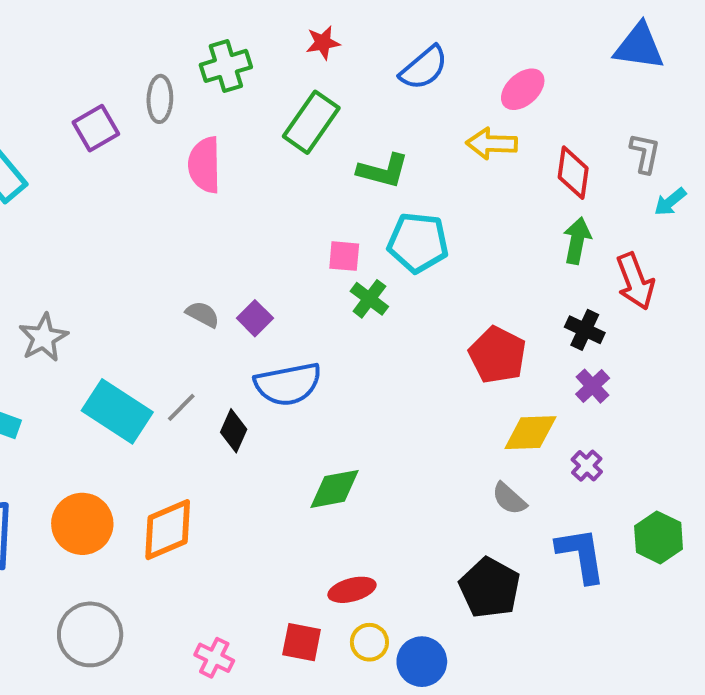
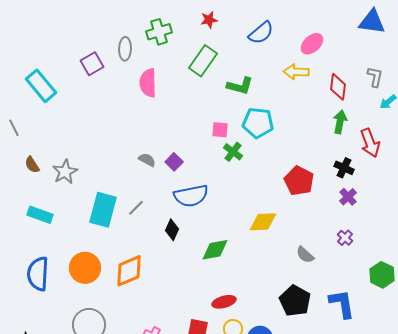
cyan rectangle: (117, 411) -> (103, 210), turned 72
black diamond: (234, 431) -> (172, 230), moved
yellow diamond: (530, 433) -> (263, 222), moved
blue L-shape: (581, 555) -> (342, 304), moved

